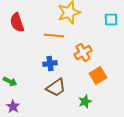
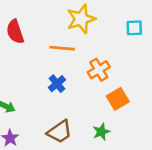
blue cross: (50, 63) -> (57, 84), turned -32
brown trapezoid: (56, 87) -> (60, 132), moved

